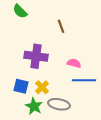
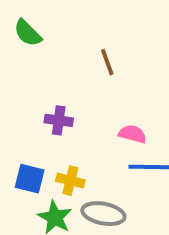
purple cross: (36, 56) -> (59, 120), size x0.6
yellow cross: (42, 87) -> (70, 181), turned -32

